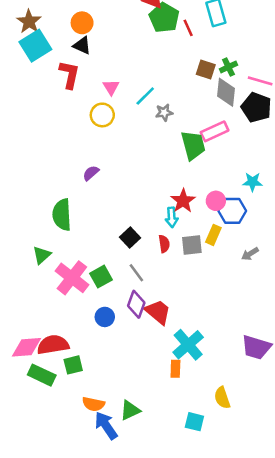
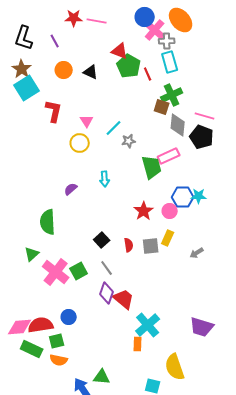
black triangle: (82, 46) -> (91, 72), moved
green cross: (228, 67) -> (172, 95), moved, size x1.5
blue hexagon: (232, 211) -> (183, 197), moved
cyan arrow: (172, 217) -> (105, 179), moved
blue circle: (105, 317) -> (69, 317), moved
yellow semicircle: (222, 398) -> (175, 367), size x1.5
orange semicircle: (93, 404) -> (59, 360), moved
green triangle: (130, 410) -> (102, 377), turned 30

